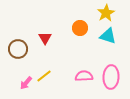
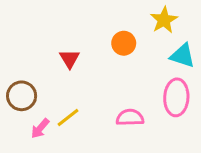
cyan triangle: (108, 36) -> (183, 56), moved
brown circle: (18, 49) -> (22, 96), moved
pink ellipse: (111, 77) -> (176, 97), moved

